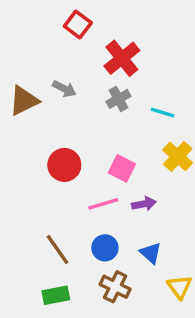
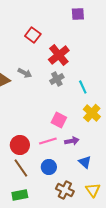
cyan line: (162, 112) -> (83, 87), turned 48
red circle: (64, 165) -> (20, 145), moved
blue triangle: (151, 253) -> (85, 162), moved
brown cross: (115, 287) -> (65, 190), moved

